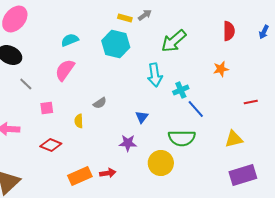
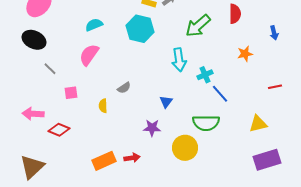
red semicircle: (229, 31) -> (235, 14), moved
blue arrow: (264, 32) -> (274, 33), moved, turned -40
red diamond: (51, 145) -> (59, 130), moved

